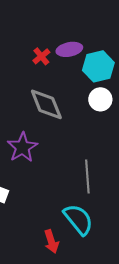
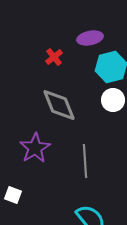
purple ellipse: (69, 49) -> (90, 38), moved
gray line: (87, 176) -> (85, 161), moved

